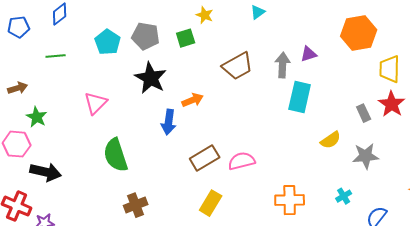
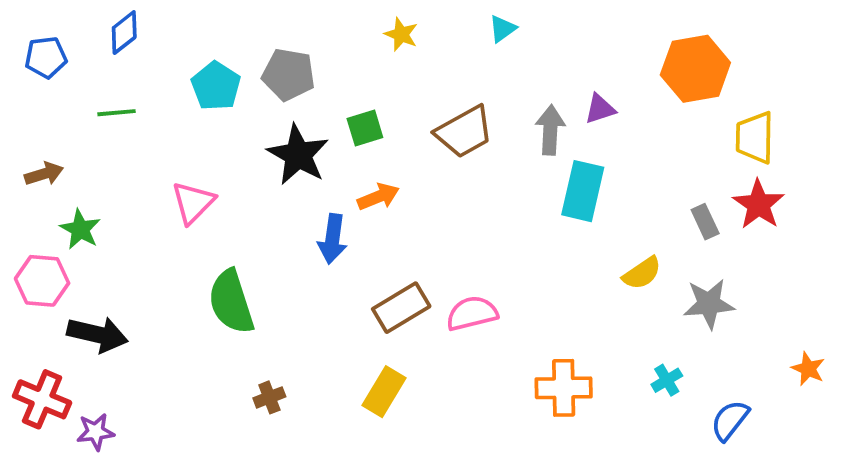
green square: (186, 38) -> (365, 128), moved
yellow rectangle: (211, 203) -> (384, 392), moved
brown cross: (136, 205) -> (269, 397), size x0.7

